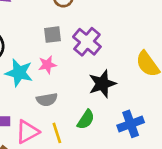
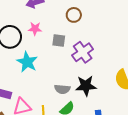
pink star: (47, 65) -> (35, 29), moved
gray semicircle: (47, 100) -> (62, 89), moved

